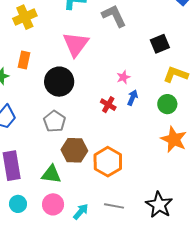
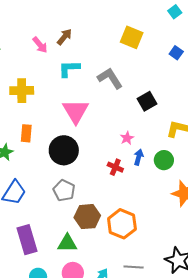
yellow cross: (25, 17) -> (22, 91), turned 30
black square: (160, 44) -> (147, 101), moved
green circle: (167, 104) -> (164, 160), moved

